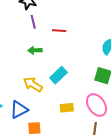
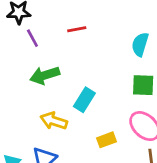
red line: (59, 31) -> (77, 29), moved
green arrow: (35, 50) -> (45, 75), size x1.5

